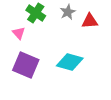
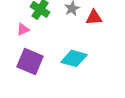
pink triangle: (19, 33) -> (23, 29), turned 48

